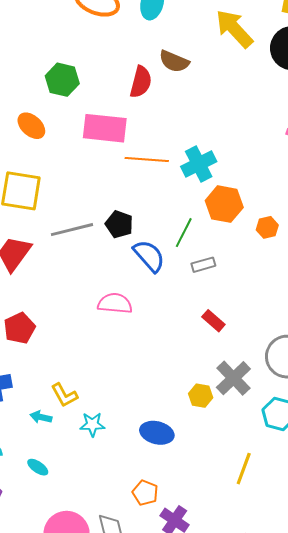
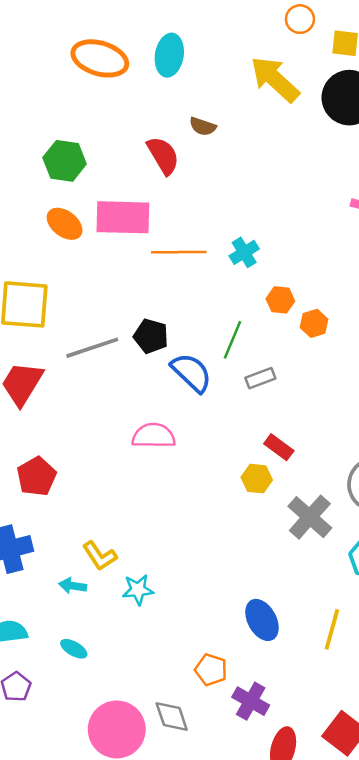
brown semicircle: (174, 61) -> (203, 126), size x0.7
red semicircle: (141, 82) -> (163, 156), turned -40
orange ellipse: (31, 126) -> (65, 224), moved
cyan cross: (199, 164) -> (244, 252), size x0.7
orange hexagon: (224, 204) -> (280, 300), size x0.6
orange hexagon: (267, 227) -> (314, 323), moved
yellow hexagon: (201, 396) -> (257, 479), moved
blue ellipse: (157, 433) -> (262, 620), moved, turned 52

